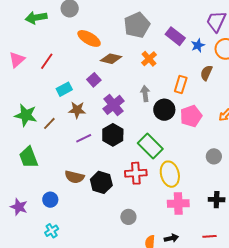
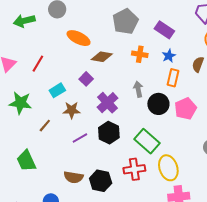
blue star: (198, 45) -> (169, 56), moved
orange cross: (149, 59) -> (140, 54), turned -35
green star: (26, 115) -> (20, 103), moved

